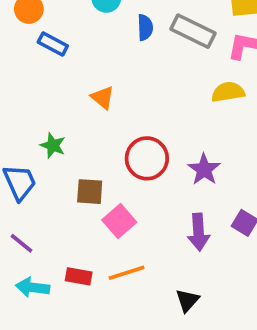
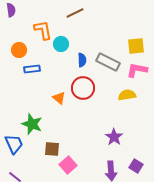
blue rectangle: (53, 44) -> (32, 69), turned -35
green star: (53, 145) -> (32, 124), size x1.5
red circle: (147, 158) -> (83, 88), moved

